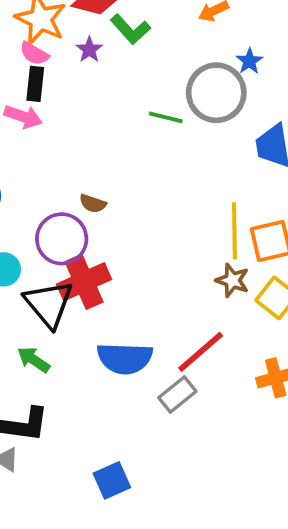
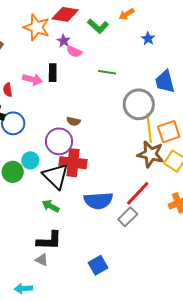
green L-shape: (130, 29) -> (98, 26), moved
pink semicircle: (34, 53) -> (74, 52), moved
black rectangle: (35, 84) -> (53, 73), moved
gray circle: (216, 93) -> (139, 104), moved
brown star: (232, 280) -> (151, 154), size x1.5
red cross: (84, 282) -> (73, 163), turned 36

